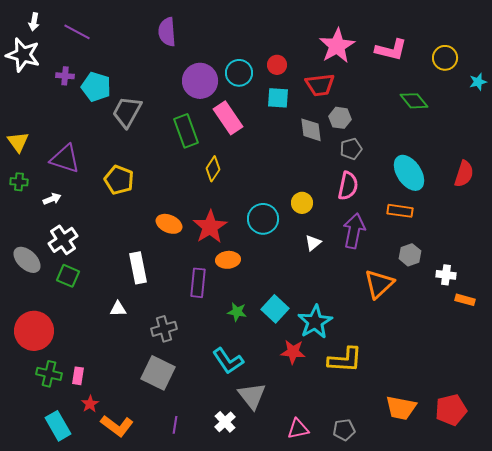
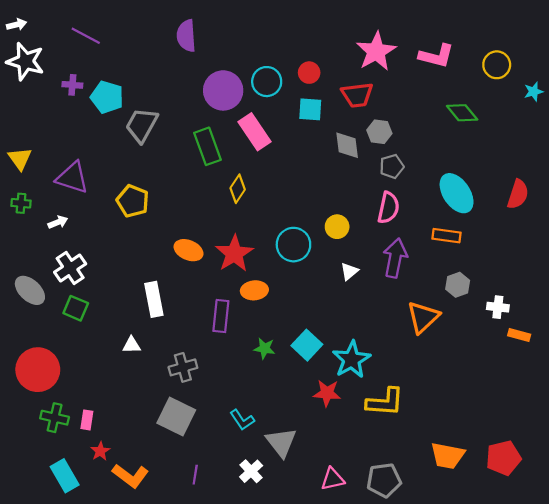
white arrow: (34, 22) -> (17, 25), moved, turned -114
cyan L-shape: (228, 361) -> (242, 420), moved, size x0.7
gray pentagon: (344, 430) -> (384, 480), size x1.4

